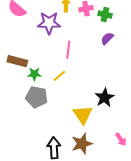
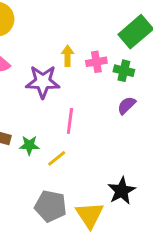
green star: (34, 74) -> (29, 145), moved
gray pentagon: (37, 97) -> (51, 206), moved

